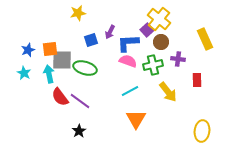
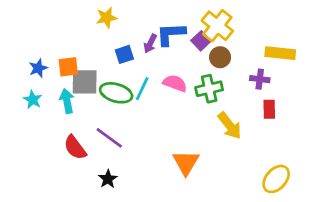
yellow rectangle: (205, 39) -> (280, 53), turned -60
blue L-shape: (128, 43) -> (171, 34), moved
purple cross: (178, 59) -> (260, 79), moved
cyan line: (130, 91) -> (142, 89), moved, turned -36
red semicircle: (60, 97) -> (75, 148), moved
yellow ellipse: (202, 131) -> (276, 179), turned 35

